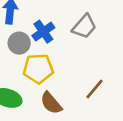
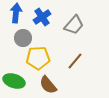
blue cross: (43, 32) -> (42, 17), moved
brown line: (94, 89) -> (75, 61), moved

